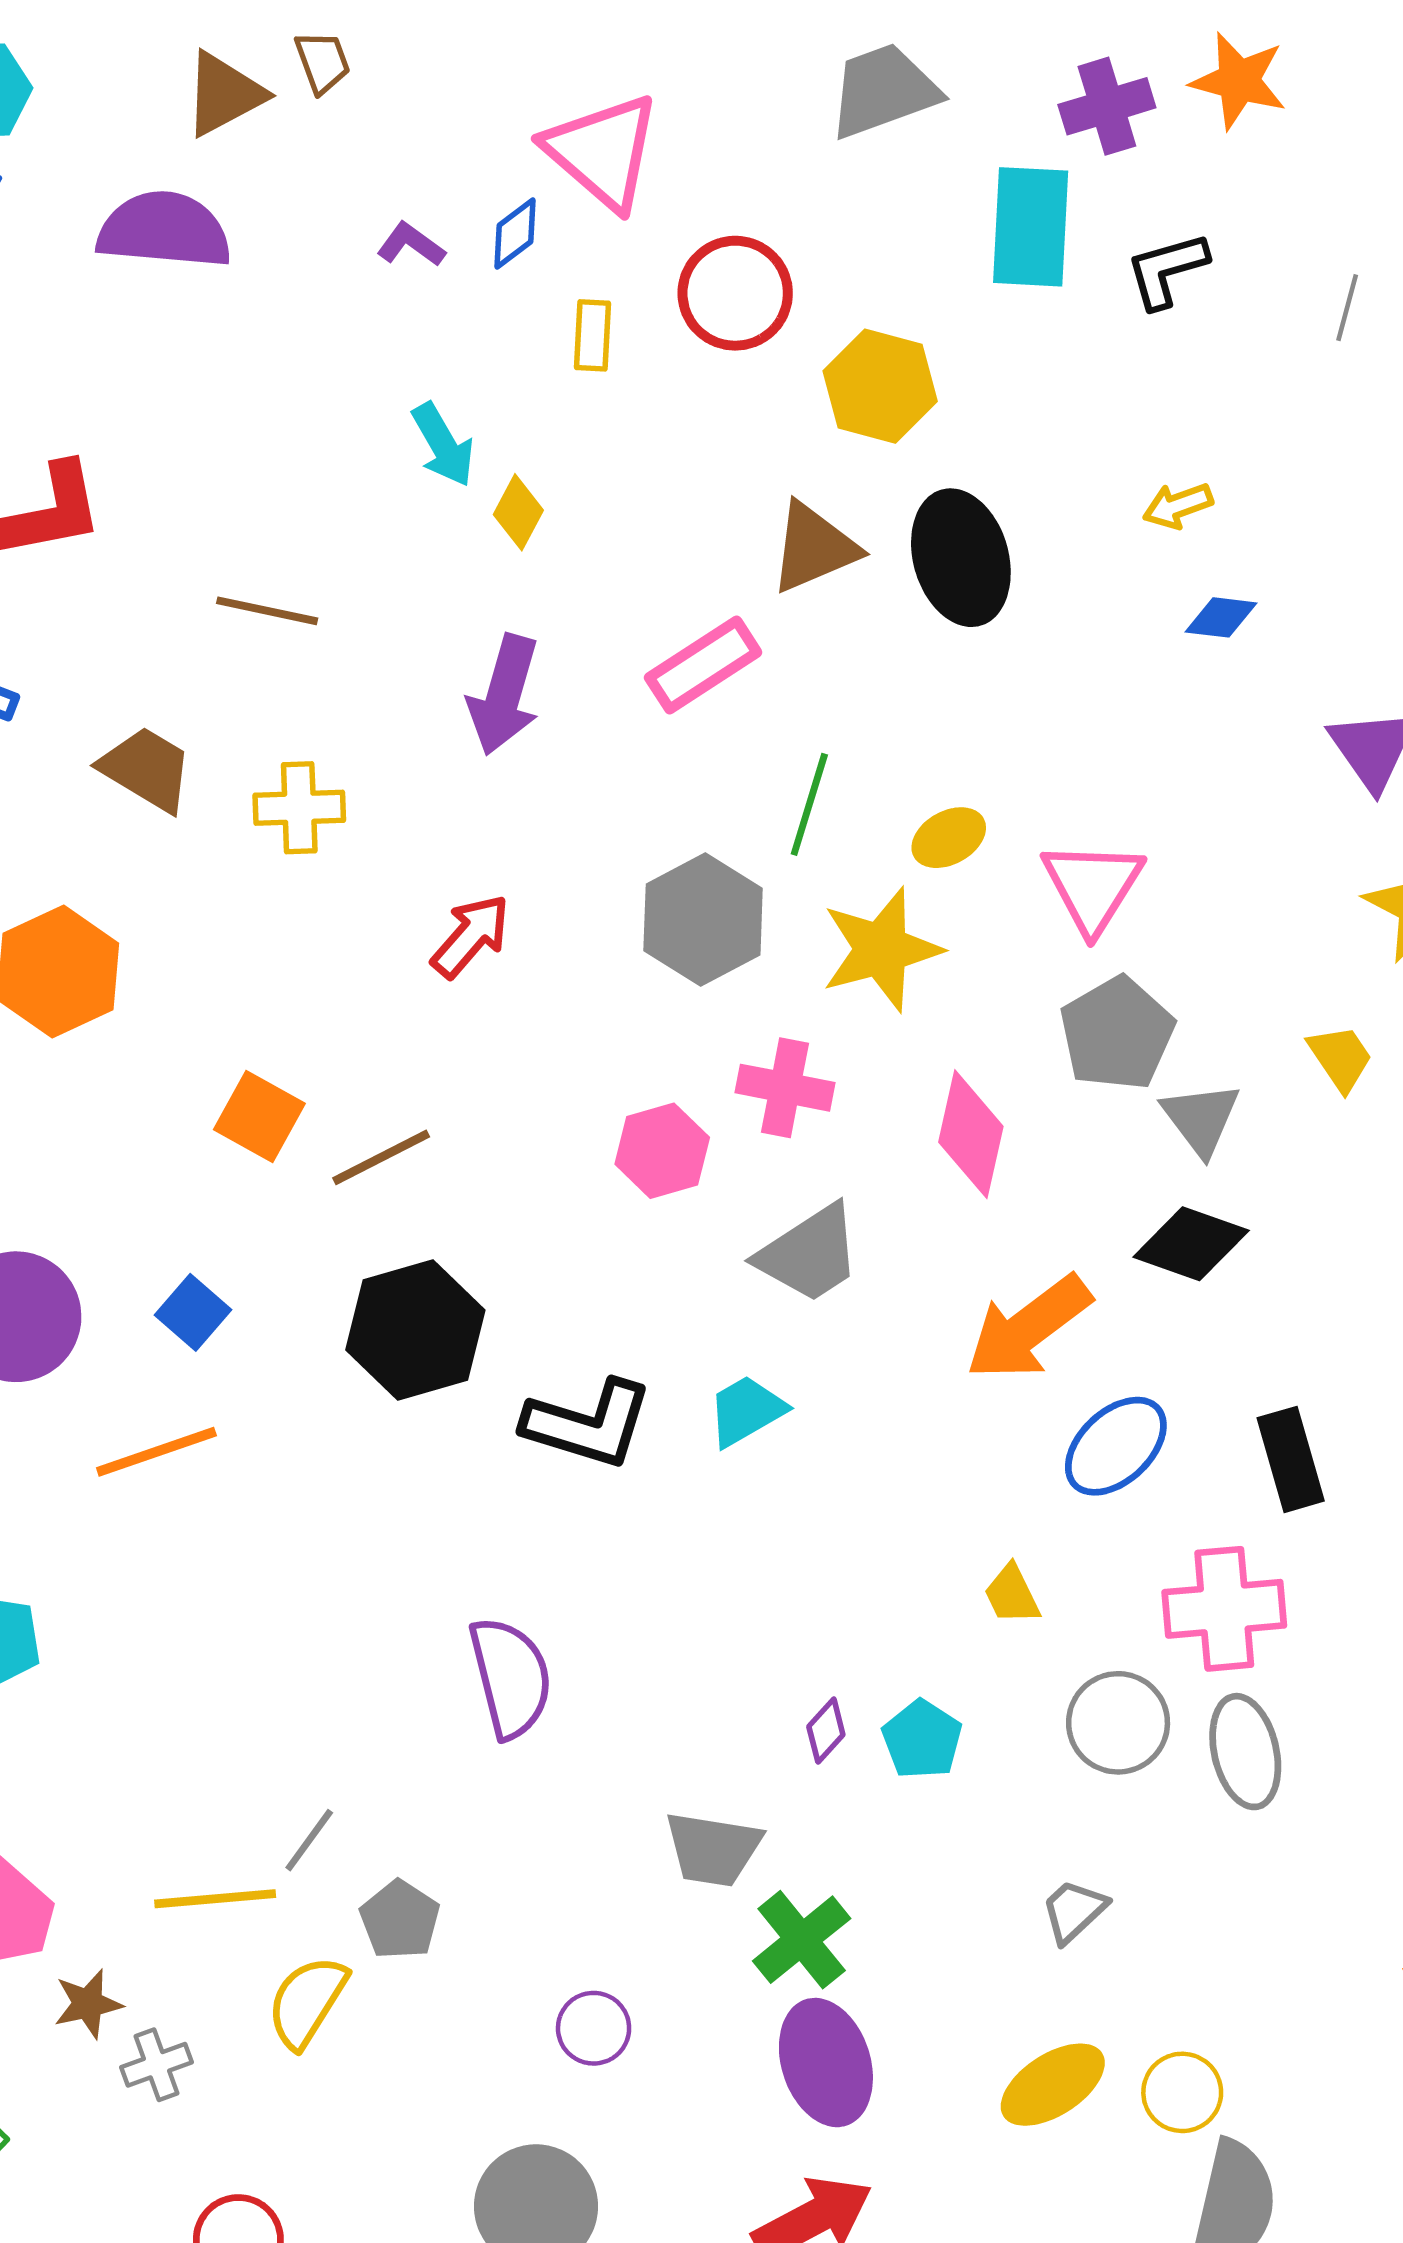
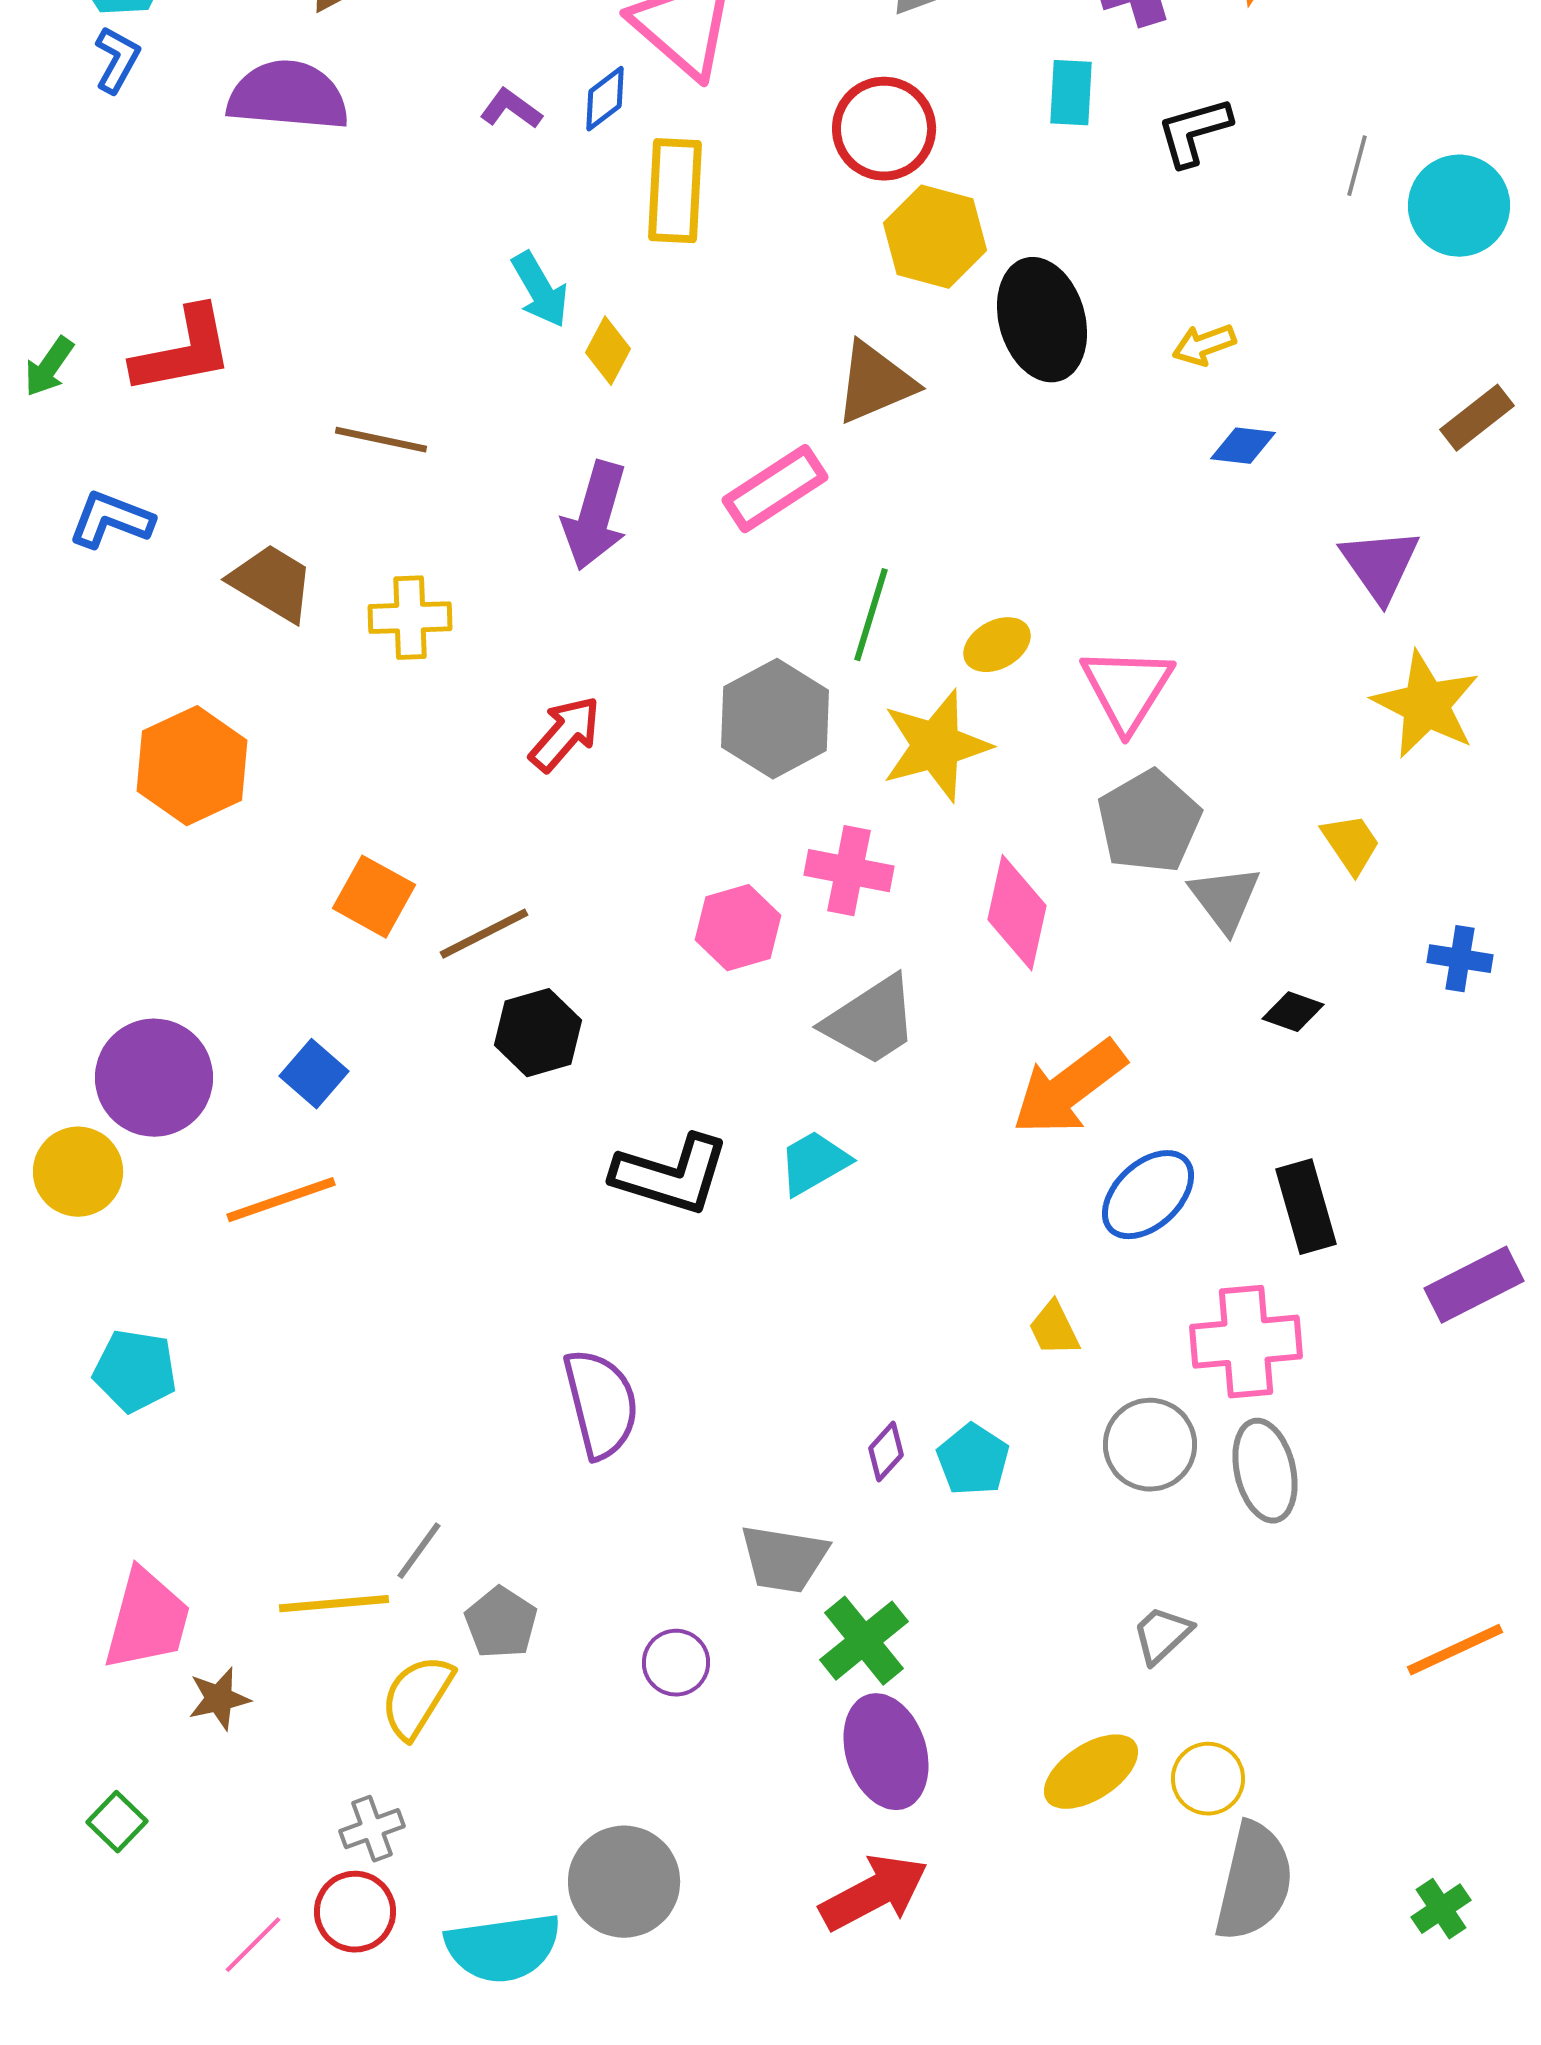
cyan rectangle: (1031, 227) -> (1071, 93), size x0.6
red circle: (735, 293) -> (884, 129), moved
yellow rectangle: (592, 335) -> (675, 191), size x1.6
black ellipse: (961, 558) -> (1042, 320), moved
black diamond: (1191, 1244) -> (1293, 1012), moved, size x0.6
black hexagon: (415, 1330) -> (538, 1033), moved, size x0.7
gray trapezoid: (1074, 1911) -> (1162, 1635), moved
purple circle: (594, 2028) -> (676, 1663), moved
gray cross: (156, 2065) -> (372, 1829), moved

